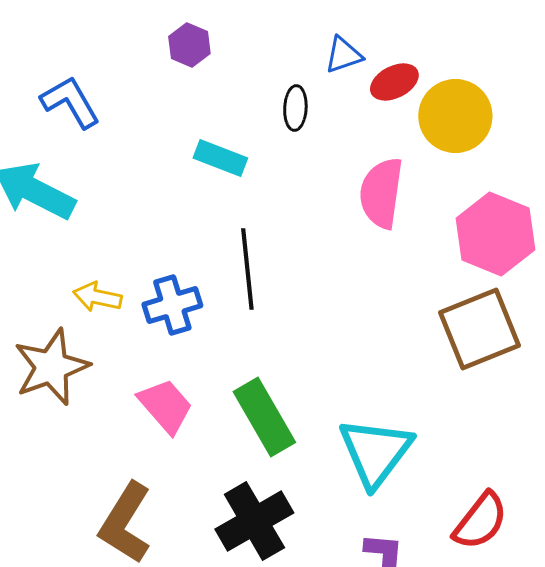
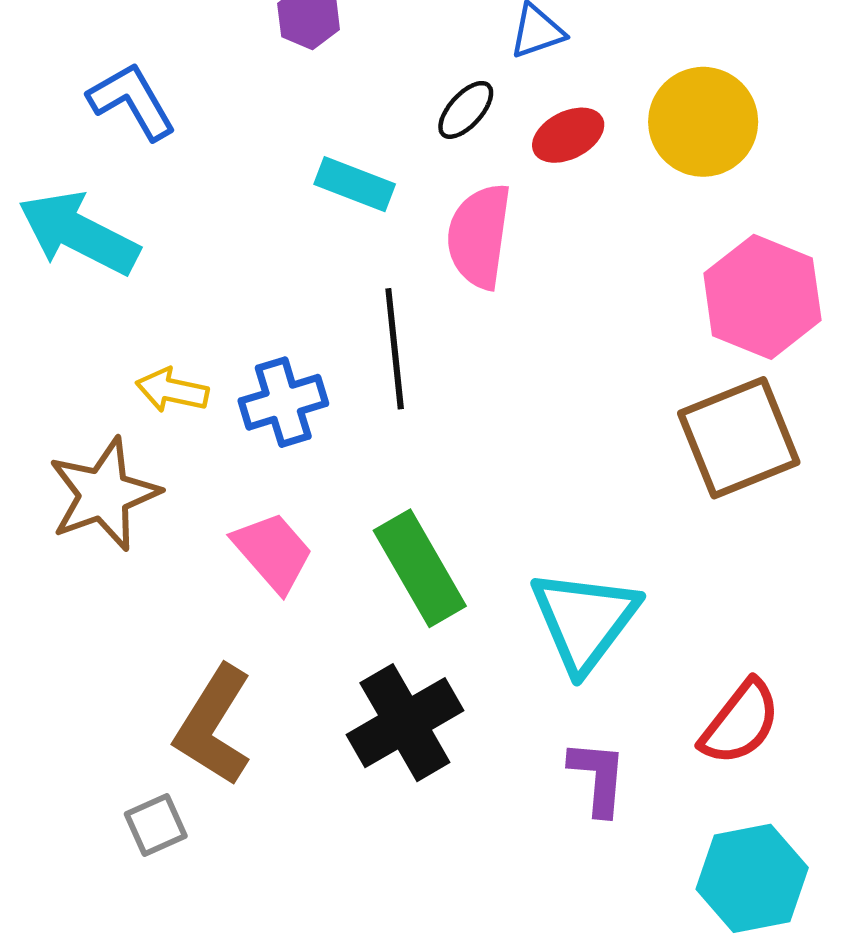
red ellipse: (394, 82) -> (568, 135), moved
black ellipse: (295, 108) -> (466, 110), turned 39
pink semicircle: (381, 193) -> (479, 236), moved

